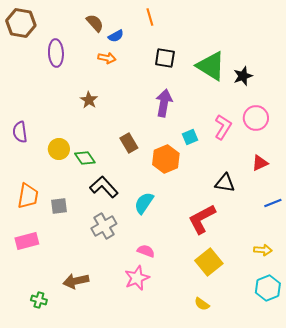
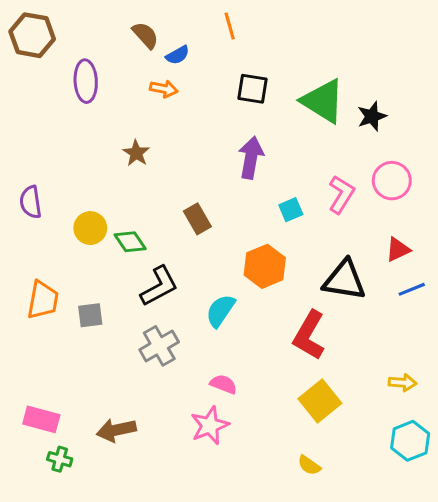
orange hexagon: (166, 159) -> (265, 266), moved
black triangle: (225, 183) -> (344, 280), size x1.4
black L-shape: (104, 187) -> (159, 286), turned 104
blue line: (273, 203) -> (412, 289), moved
red L-shape: (202, 219) -> (309, 335), turned -32
pink rectangle: (27, 241) -> (41, 419), moved, turned 30

